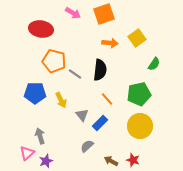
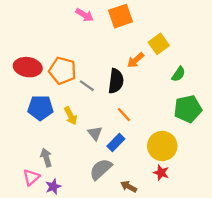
red ellipse: (41, 29) -> (28, 67), moved
orange arrow: (110, 43) -> (136, 60), moved, turned 133
green pentagon: (139, 94) -> (188, 109), moved
gray semicircle: (87, 146) -> (101, 169), size x1.5
red star: (133, 160) -> (161, 173), moved

